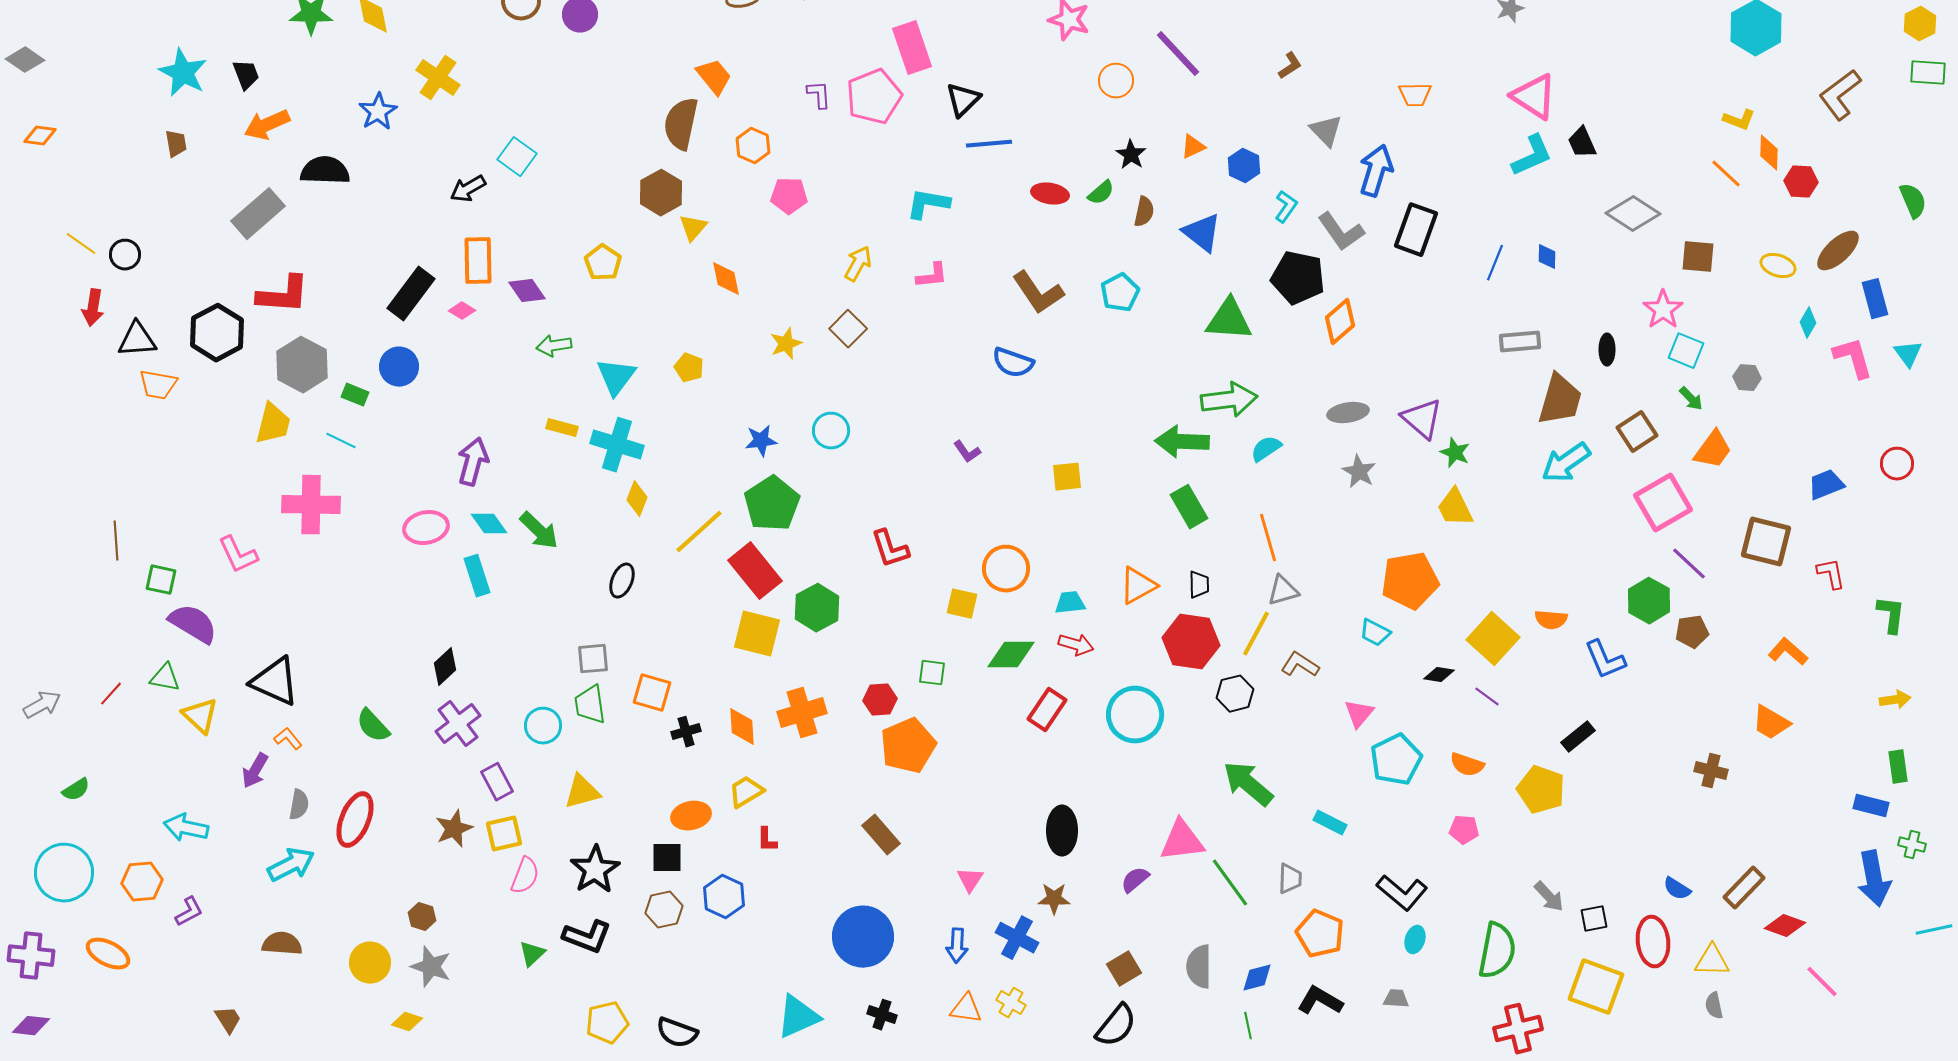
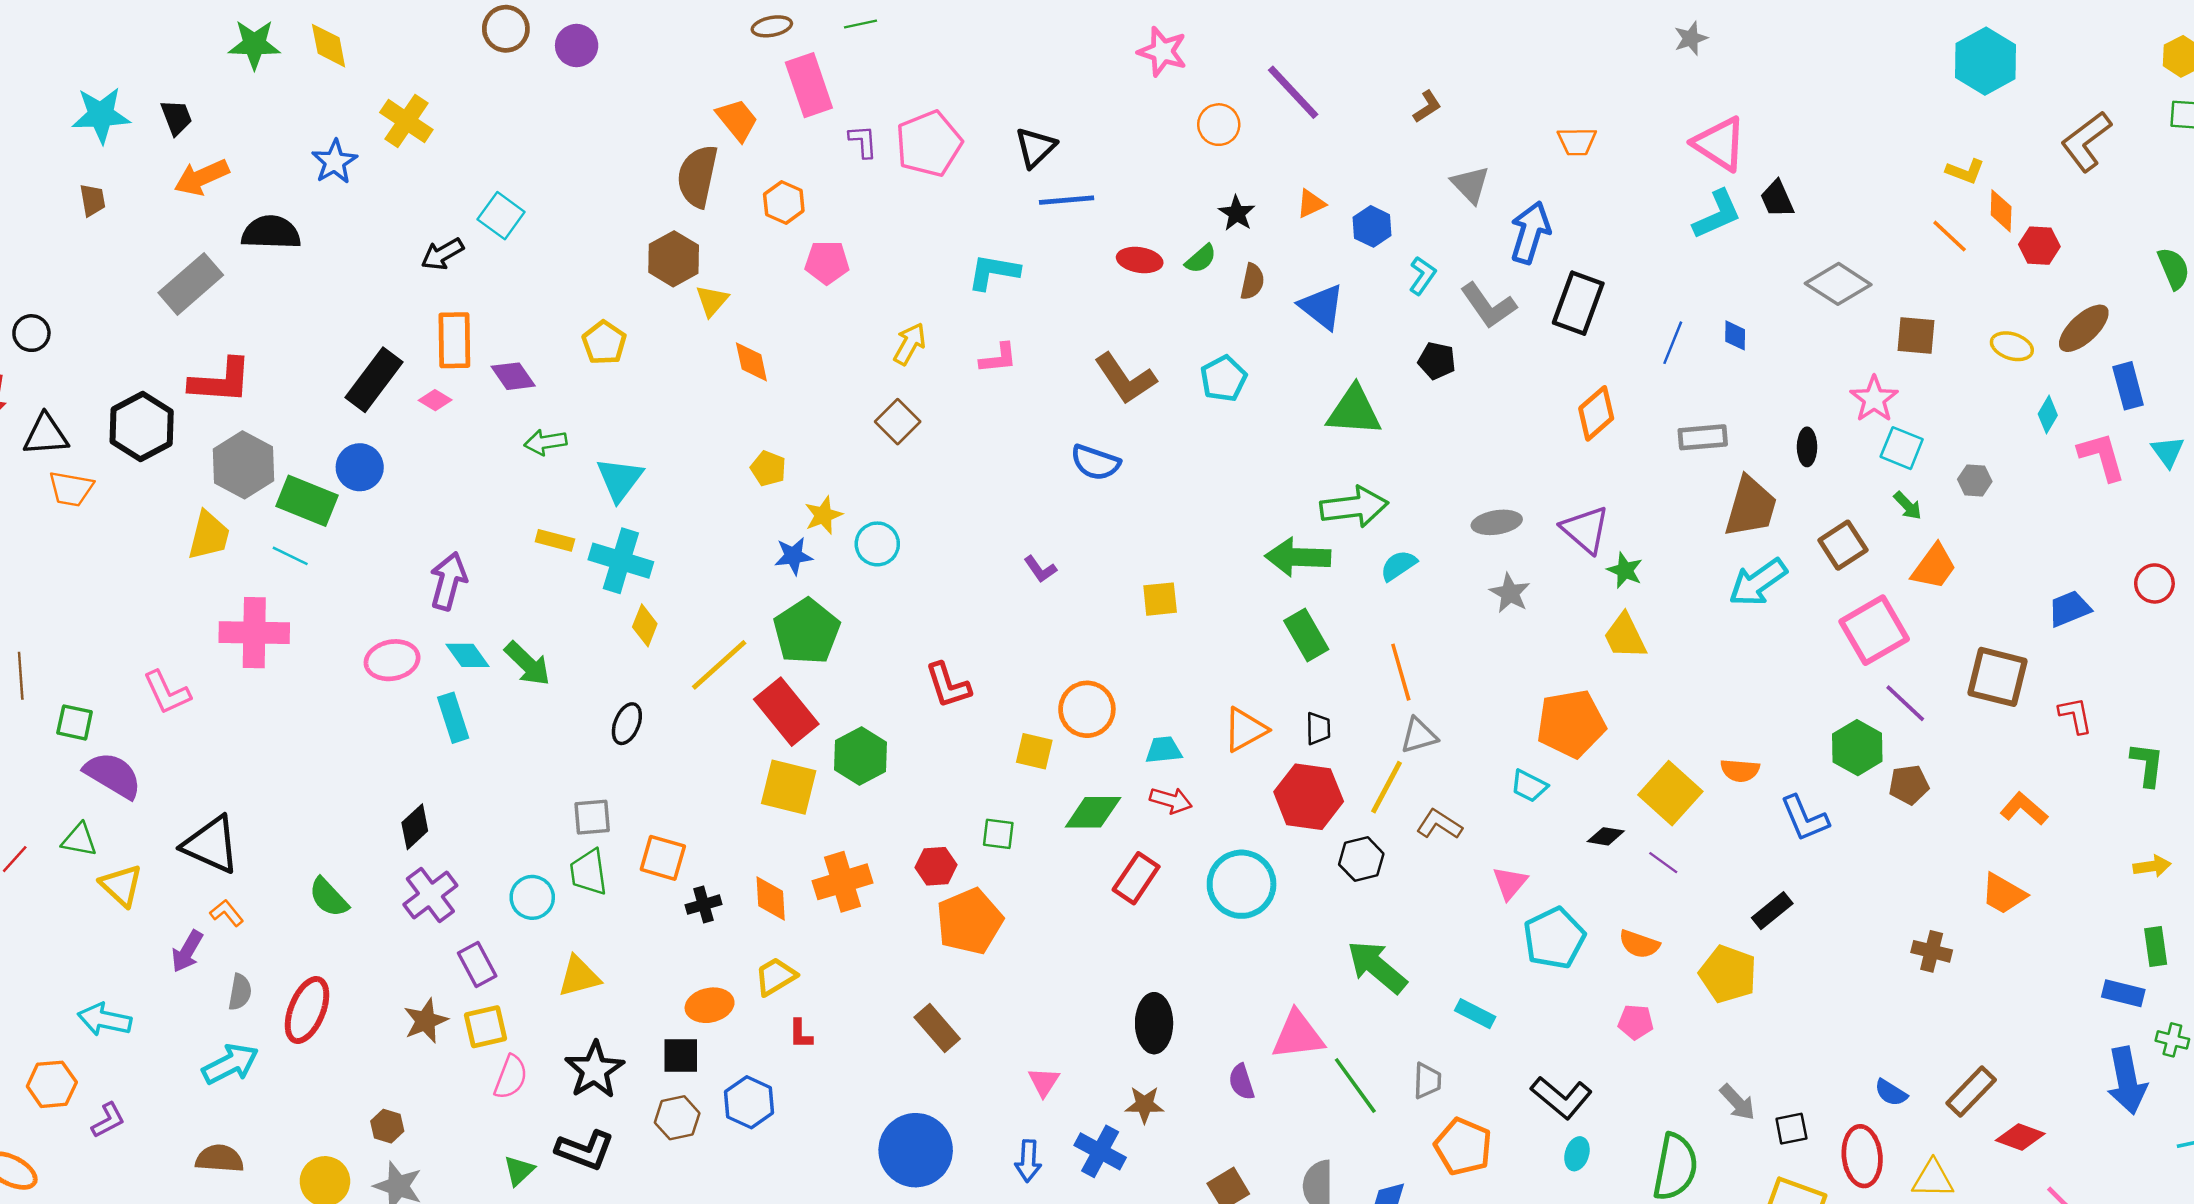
pink rectangle: (912, 48) -> (809, 85), moved
cyan star: (183, 73) -> (101, 115), turned -30
black pentagon: (1298, 278) -> (1437, 361), size x0.6
orange diamond: (1340, 322) -> (1596, 413), moved
yellow star: (786, 344) -> (823, 515), moved
yellow pentagon: (689, 368) -> (768, 468), moved
green rectangle: (355, 395) -> (307, 501), size x1.8
purple semicircle: (1135, 880) -> (1242, 1082), turned -68

